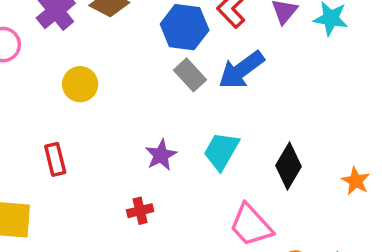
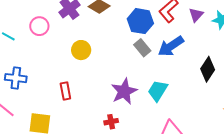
purple star: (161, 155) -> (124, 91), size x1.5
black diamond: (288, 166) -> (208, 69), moved

